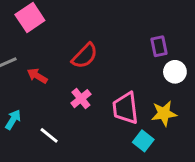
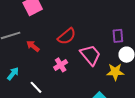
pink trapezoid: (125, 108) -> (90, 55), moved, turned 140
yellow star: (164, 113) -> (115, 72), moved

